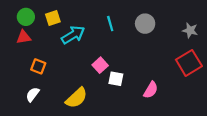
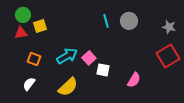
yellow square: (53, 18) -> (40, 26), moved
cyan line: (110, 24) -> (106, 21), moved
cyan arrow: (73, 35) -> (67, 56), moved

